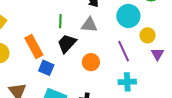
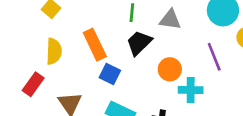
cyan cross: (127, 82) -> (191, 90), moved

